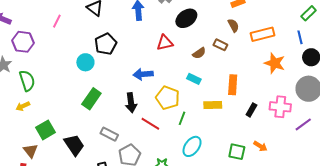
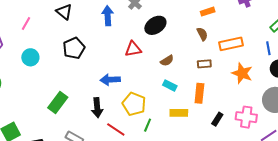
brown rectangle: (220, 45) -> (204, 64), moved, turned -32
cyan circle: (85, 62) -> (30, 57), moved
cyan rectangle: (194, 79) -> (170, 85), moved

